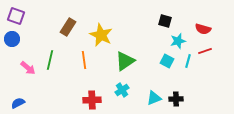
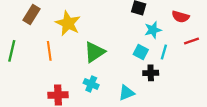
red line: (205, 51) -> (192, 41), moved
cyan cross: (122, 90) -> (91, 84), turned -32
black cross: (176, 99) -> (151, 73), moved

